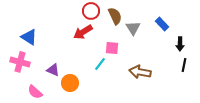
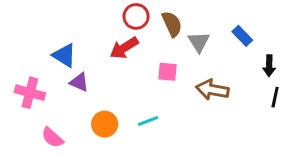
blue triangle: (29, 37) -> (64, 55), moved
cyan line: (100, 64) -> (148, 121), moved, turned 32
purple triangle: (53, 70) -> (79, 82), moved
brown arrow: (140, 72) -> (212, 90), moved

